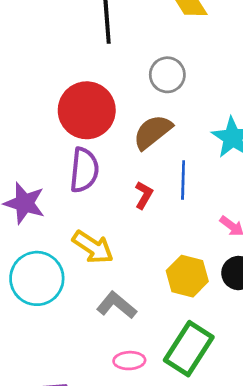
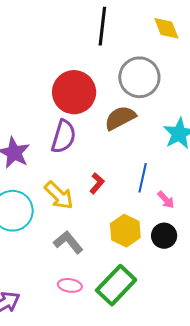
gray circle: (167, 75) -> (139, 77), size x1.5
blue line: (183, 180) -> (143, 178), moved
red L-shape: (144, 195) -> (97, 183), moved

